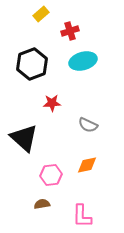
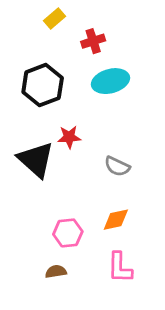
black triangle: (24, 138) -> (36, 160), moved
pink L-shape: (82, 216) -> (120, 268), moved

